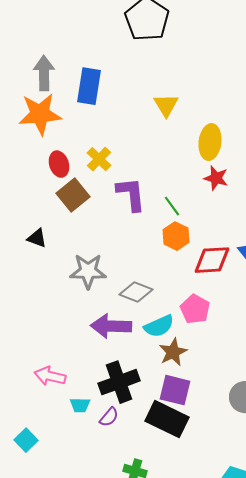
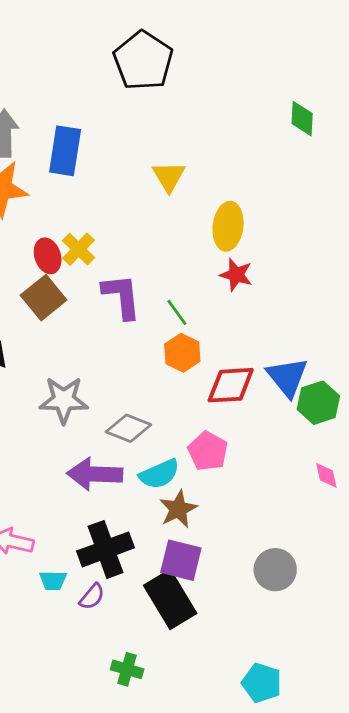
red ellipse: (59, 164) -> (48, 256), moved
black rectangle: (167, 419) -> (170, 599), turned 33

